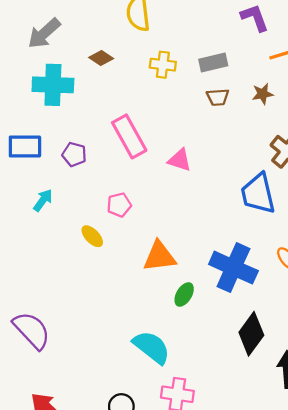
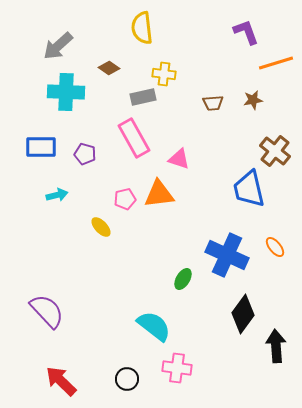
gray rectangle: (213, 62) -> (143, 97), moved
cyan arrow: (43, 200) -> (57, 195), turned 40
orange triangle: (159, 256) -> (159, 194), moved

